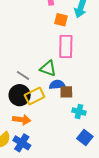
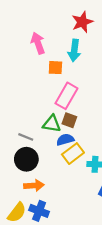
pink rectangle: (66, 46) -> (66, 96), turned 40
brown square: (66, 92) -> (69, 120), moved, turned 32
yellow rectangle: (35, 96) -> (73, 154), moved

